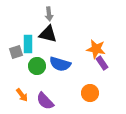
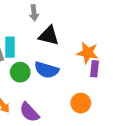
black triangle: (48, 34) -> (49, 36), moved
purple rectangle: (102, 63) -> (94, 69), turned 40

